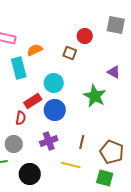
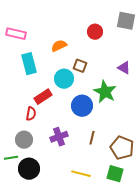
orange semicircle: (35, 50) -> (59, 46), moved
brown square: (70, 53) -> (80, 66), moved
blue circle: (55, 110) -> (82, 106), moved
yellow line: (71, 165) -> (81, 174), moved
black circle: (30, 174) -> (29, 169), moved

